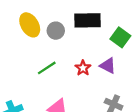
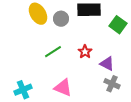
purple triangle: (108, 66) -> (107, 64), moved

